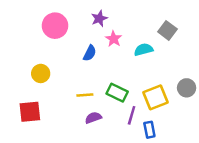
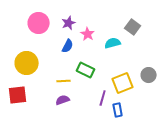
purple star: (99, 18) -> (69, 23), moved
yellow circle: (41, 73) -> (27, 63), size x1.5
green rectangle: (117, 93) -> (86, 70), moved
purple semicircle: (93, 118) -> (63, 100), moved

